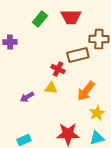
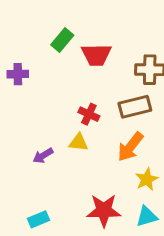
red trapezoid: (71, 17) -> (96, 55), moved
brown rectangle: (78, 55) -> (135, 107), moved

